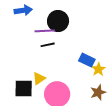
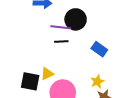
blue rectangle: (87, 60) -> (99, 49), moved
yellow star: (98, 69) -> (97, 82), moved

